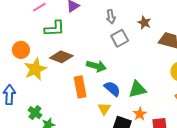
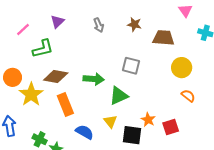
gray square: (120, 38) -> (131, 66), moved, turned -36
orange rectangle: (80, 87) -> (65, 104), moved
blue semicircle: (112, 89) -> (84, 132), moved
green triangle: (137, 89) -> (119, 96), moved

